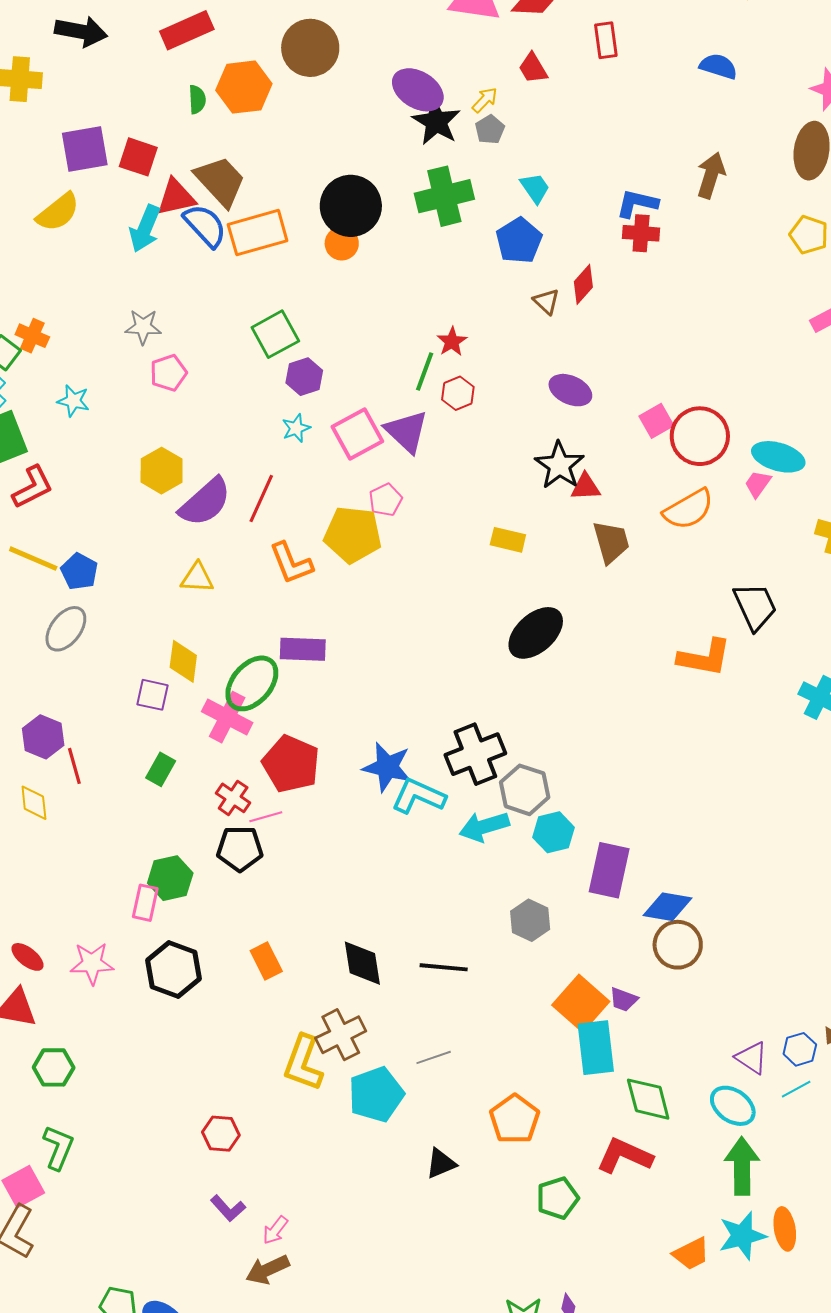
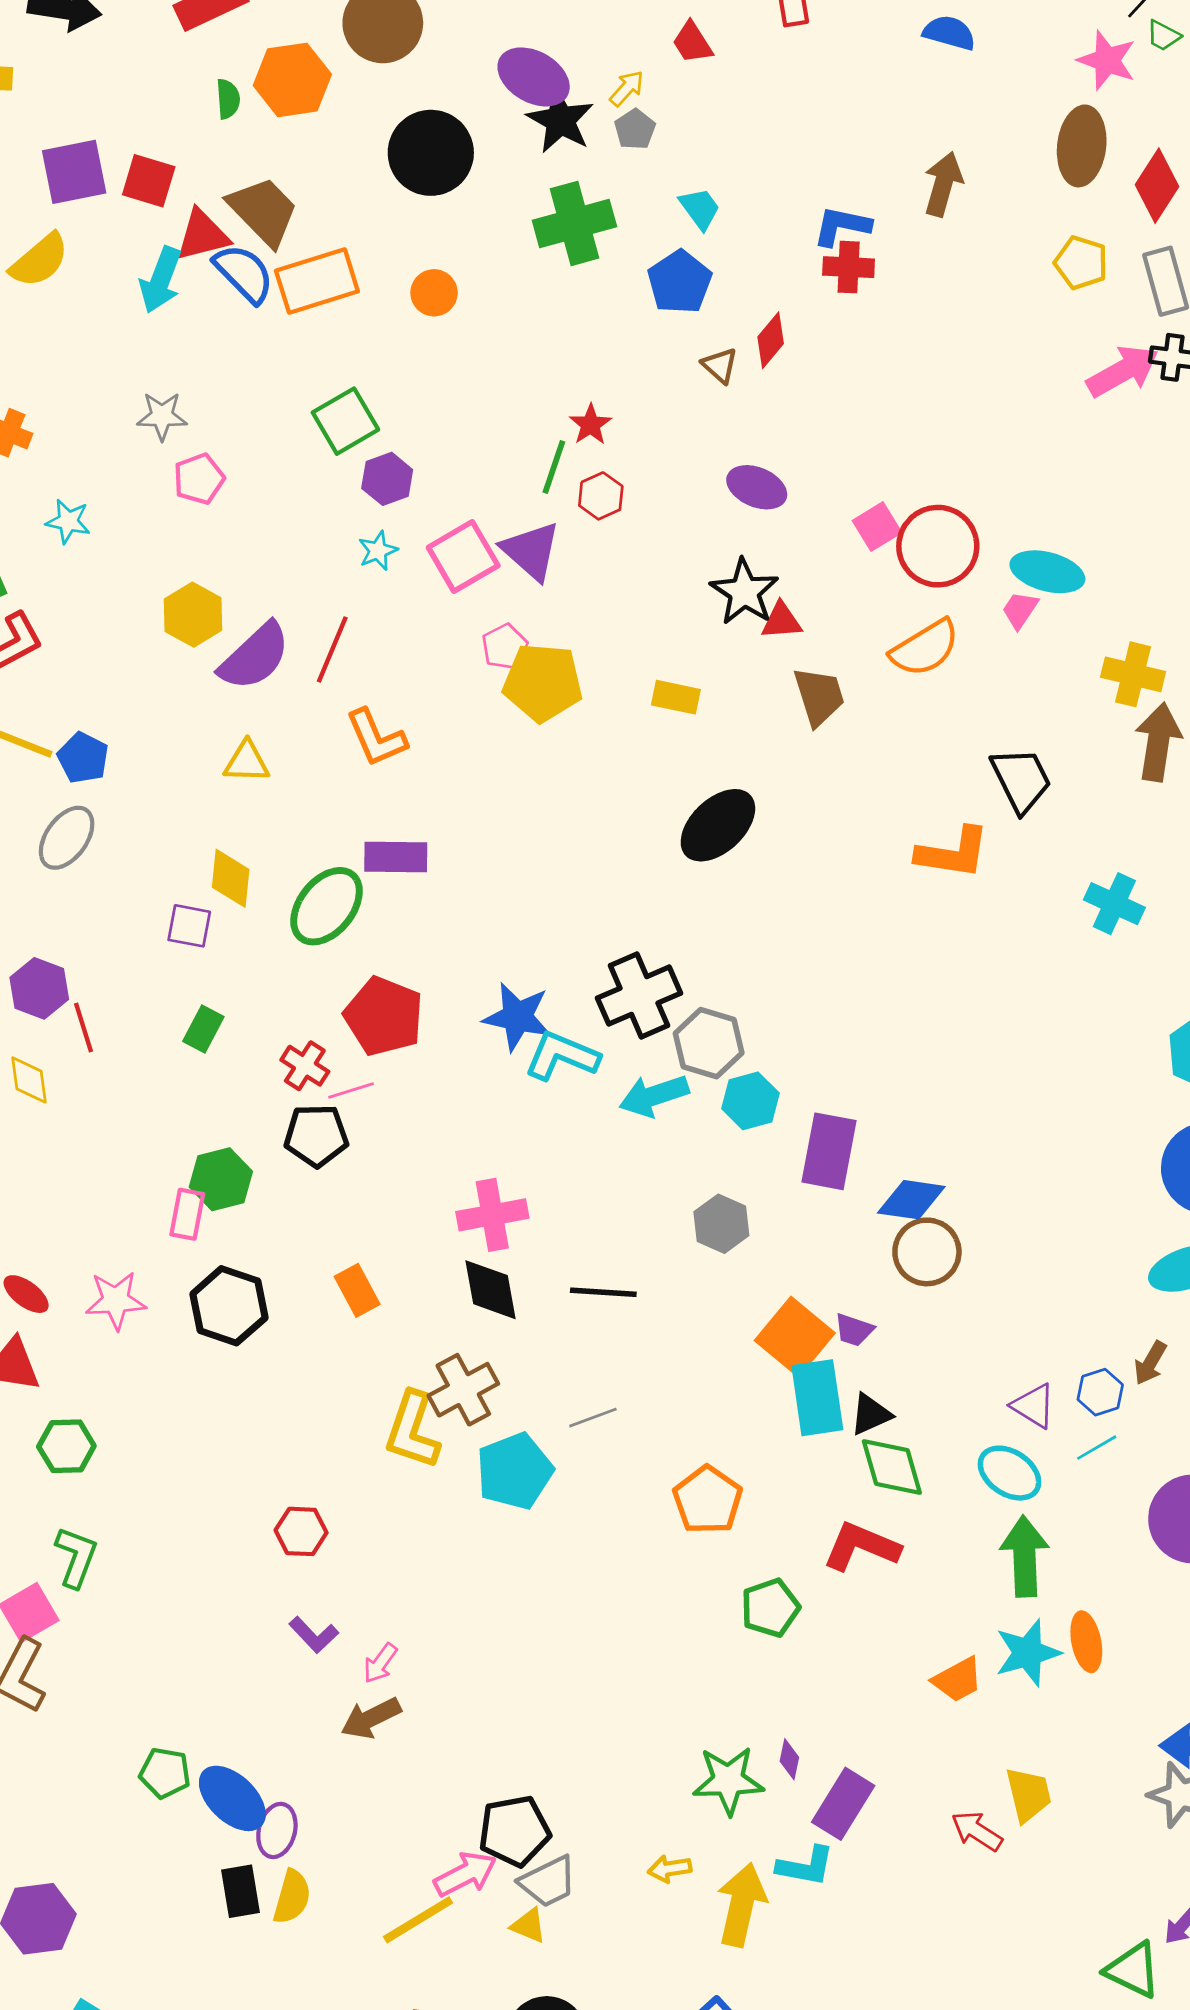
black circle: (351, 206) -> (431, 153), moved
yellow pentagon: (353, 535) -> (543, 682), moved
pink cross: (227, 717) -> (492, 1215), moved, turned -36
black triangle: (441, 1163) -> (871, 1414), moved

